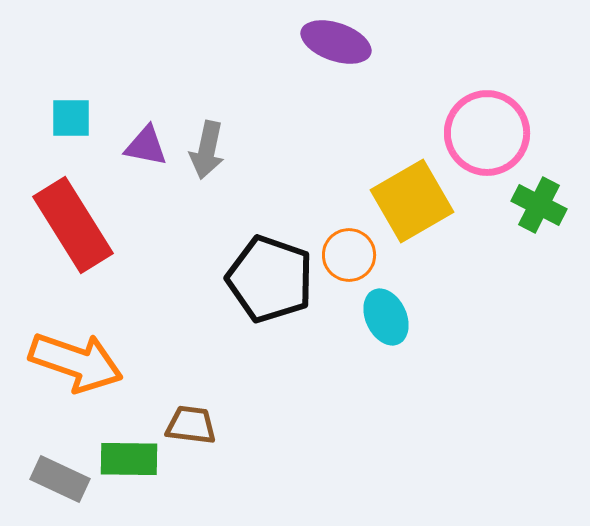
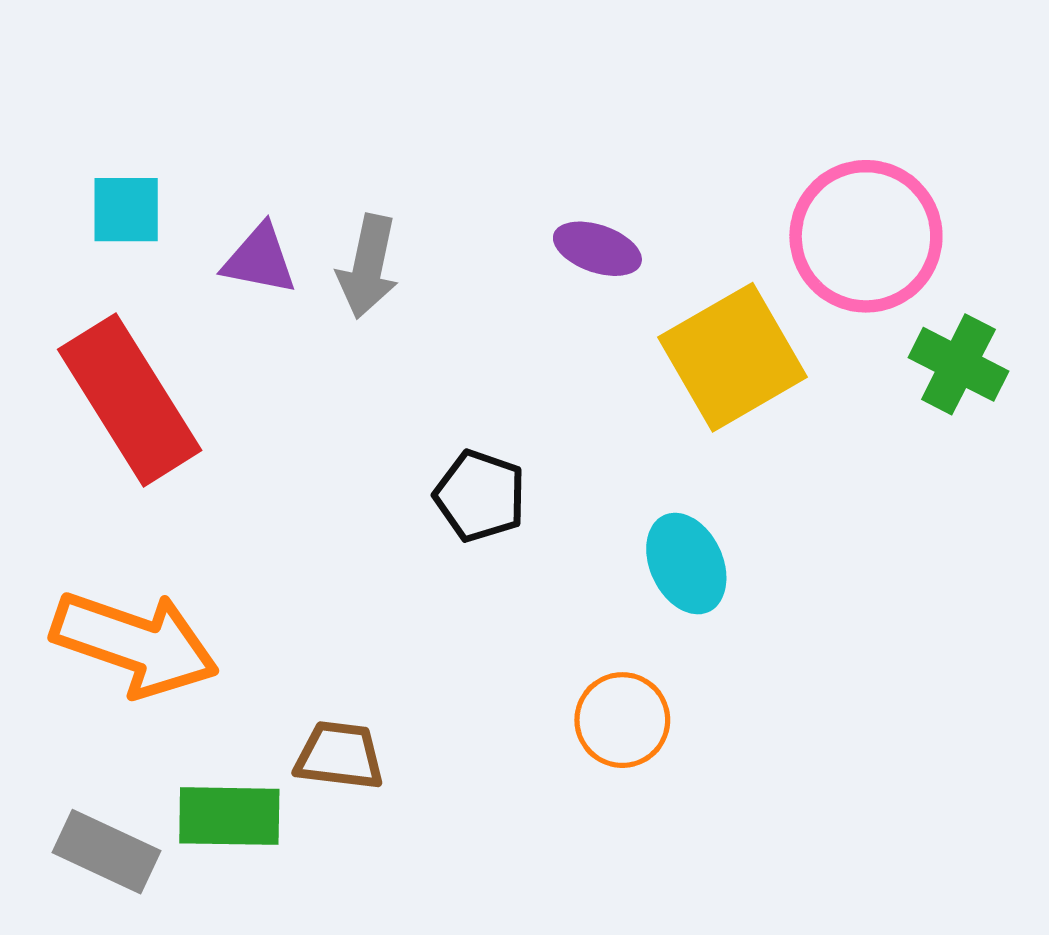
purple ellipse: (336, 42) -> (597, 249), moved, size x0.7
orange circle: (349, 255) -> (622, 720), moved
black pentagon: (270, 279) -> (480, 496), size x0.6

